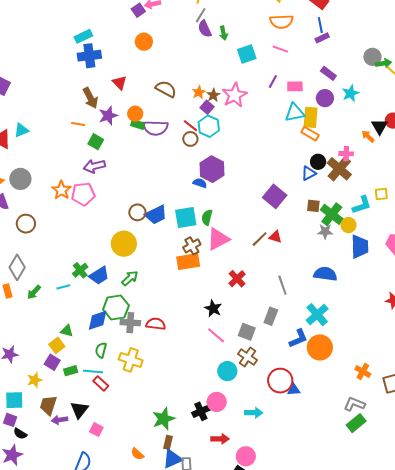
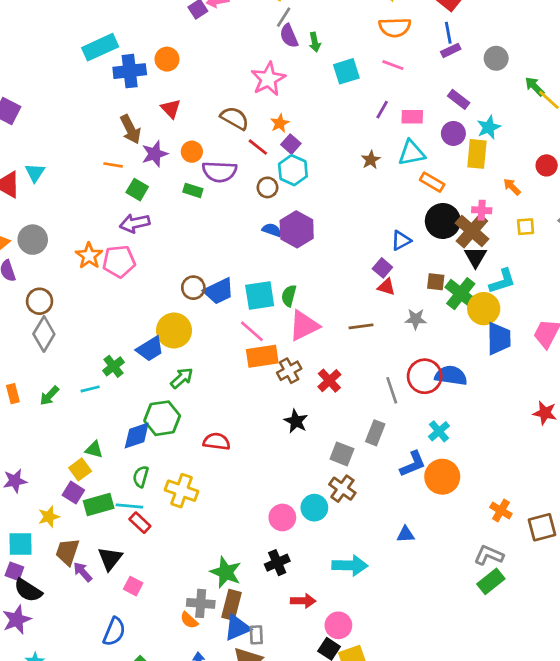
cyan rectangle: (83, 36) -> (100, 47), moved, size x1.4
orange circle: (144, 42) -> (167, 59), moved
gray circle: (372, 57) -> (496, 58), moved
green arrow: (384, 63) -> (535, 86), turned -126
brown star: (213, 95) -> (371, 160), moved
pink star: (235, 95) -> (268, 79), moved
yellow rectangle: (311, 117) -> (477, 154), moved
green rectangle: (138, 124) -> (193, 190), moved
red line: (191, 126) -> (258, 147), moved
black triangle: (380, 127) -> (475, 257), moved
cyan triangle: (21, 130) -> (35, 173), turned -35
black circle: (318, 162) -> (443, 221), size x1.6
blue triangle: (309, 173) -> (401, 240), moved
blue semicircle: (200, 183) -> (272, 230), moved
yellow square: (381, 194) -> (526, 227), moved
purple square: (275, 196) -> (382, 268), size x0.6
yellow circle: (348, 225) -> (484, 309), size x1.5
gray star: (325, 231) -> (416, 319), moved
red triangle: (275, 237) -> (386, 287), moved
brown line: (260, 239) -> (361, 326), turned 36
brown cross: (192, 246) -> (289, 371), moved
gray diamond: (17, 267) -> (44, 334), moved
blue trapezoid: (99, 276) -> (150, 349), moved
cyan cross: (317, 315) -> (439, 431), size x0.7
gray cross: (130, 323) -> (201, 603), moved
pink line: (216, 335) -> (252, 331), moved
green rectangle: (71, 371) -> (99, 504), size x1.5
red circle: (280, 381) -> (425, 376), moved
pink circle: (217, 402) -> (282, 517), moved
cyan arrow: (254, 413) -> (350, 565), size x1.4
green star: (164, 419) -> (226, 572), turned -30
purple arrow: (60, 420) -> (83, 572), turned 56
black semicircle: (20, 434) -> (28, 590), size x1.5
brown rectangle: (168, 442) -> (231, 605), size x1.5

